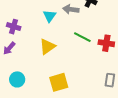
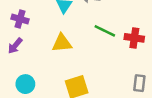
yellow triangle: (47, 47) -> (62, 43), turned 30

